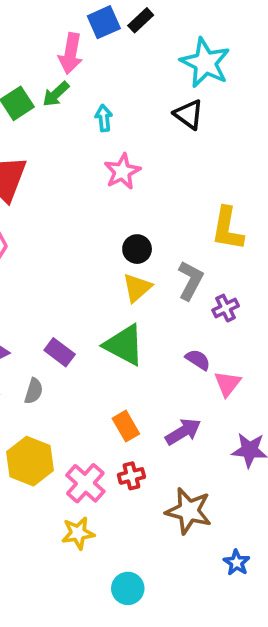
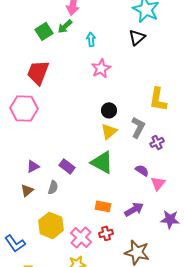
black triangle: (189, 114) -> (137, 37), turned 42
orange rectangle: (126, 426) -> (103, 206), turned -49

